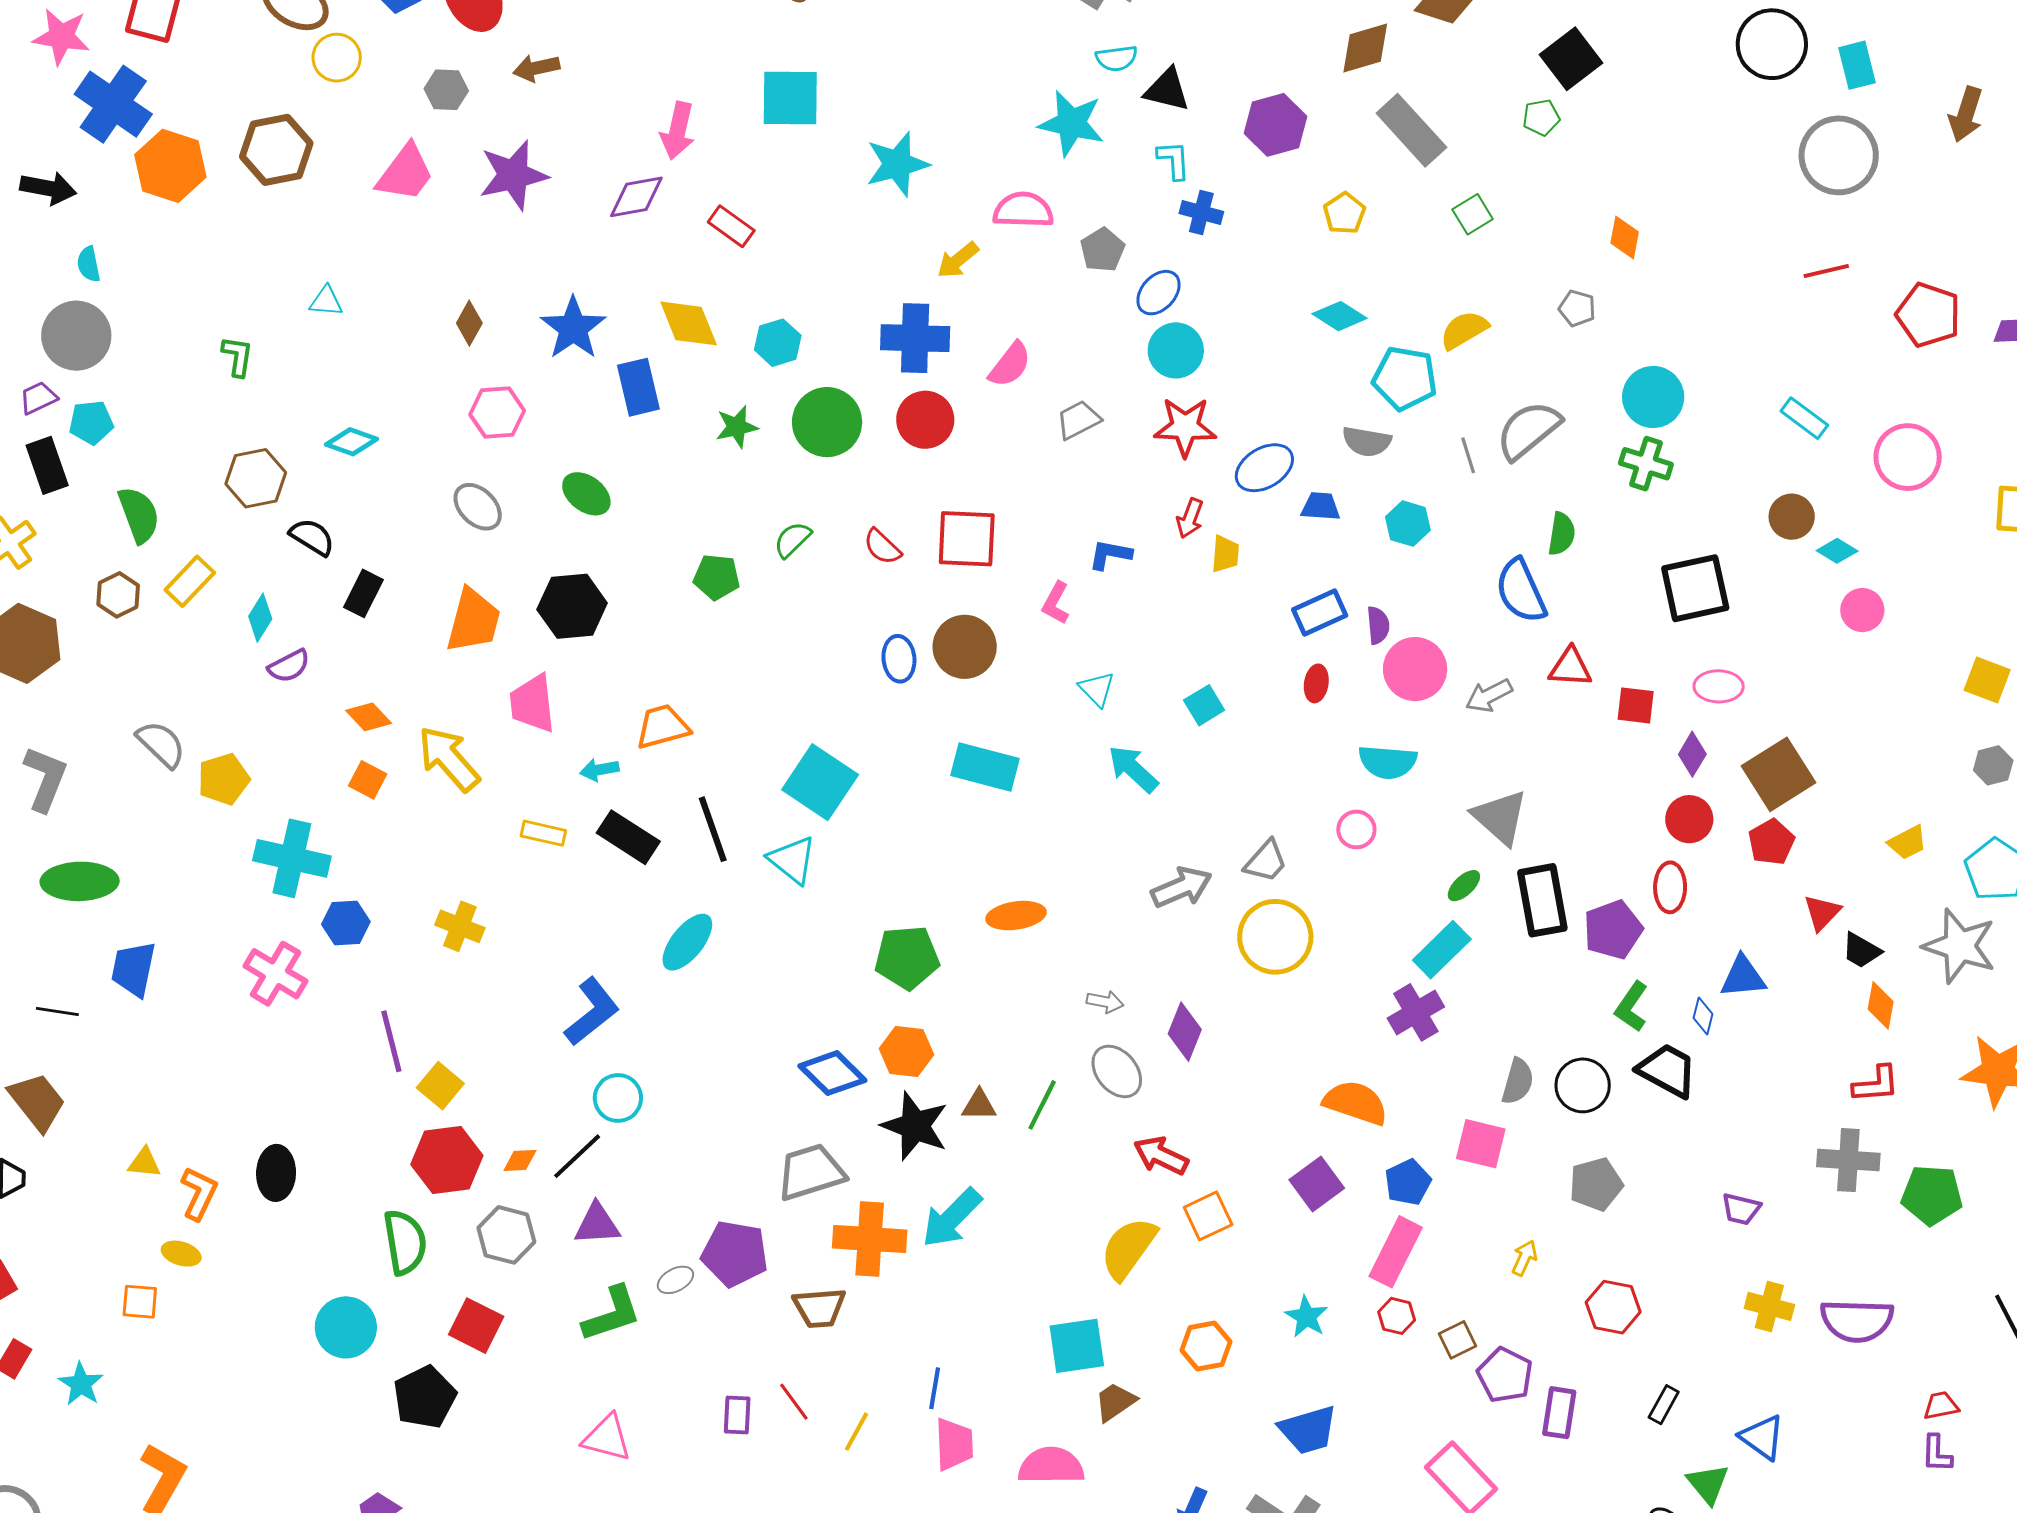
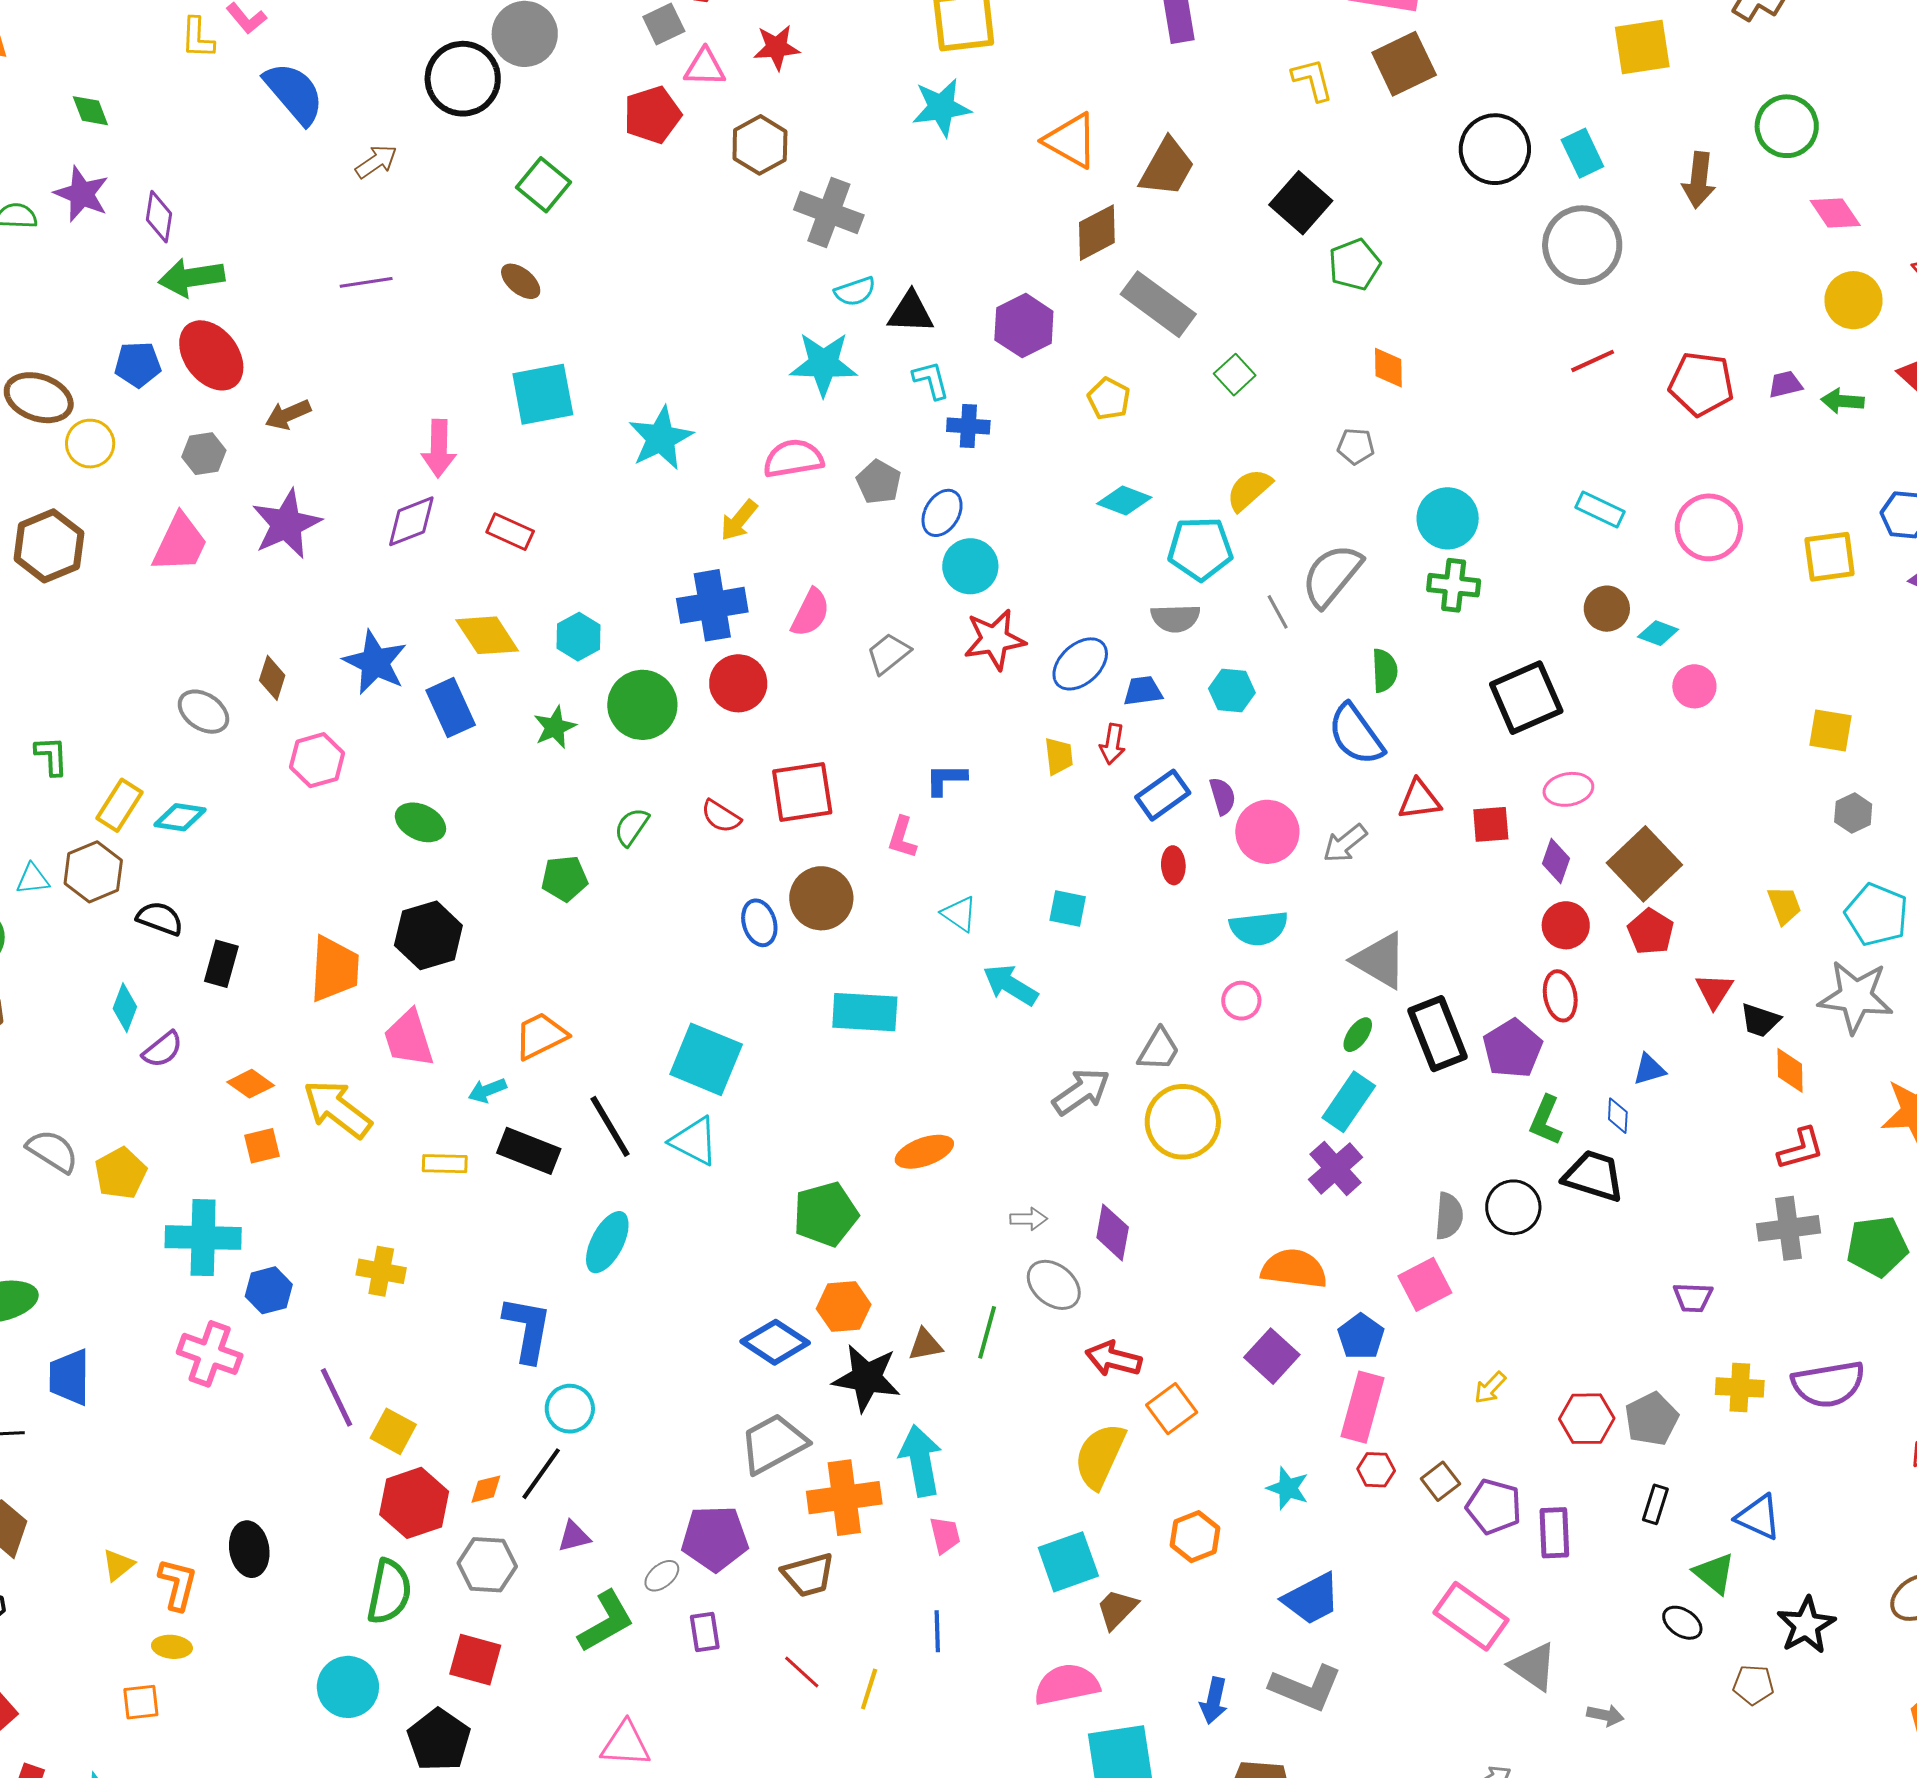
green pentagon: (1541, 117) -> (1355, 264), moved, size x1.4
cyan triangle: (326, 301) -> (33, 879), moved
gray ellipse: (478, 507) -> (203, 712), moved
red arrow: (1190, 518) -> (1113, 744), moved
yellow rectangle: (190, 581) -> (120, 805), moved
cyan square: (1204, 705) -> (1068, 909), turned -36
orange square: (368, 780) -> (262, 1146), turned -30
yellow trapezoid: (1907, 842) -> (1784, 905), turned -72
blue triangle: (1743, 977) -> (1649, 1069), size x0.7
blue L-shape: (592, 1012) -> (527, 1329), turned -30
pink square: (1481, 1144) -> (1425, 1284), turned -30
yellow triangle: (144, 1163) -> (118, 1565), turned -33
gray pentagon: (1596, 1184) -> (1652, 1419), moved
cyan arrow: (952, 1218) -> (921, 1461), turned 136
purple triangle: (597, 1224) -> (574, 1536), size x0.7
green semicircle: (405, 1242) -> (389, 1592), turned 32
yellow arrow: (1524, 1258) -> (1490, 1388), turned -150
purple rectangle: (737, 1415) -> (705, 1632), moved
pink trapezoid: (954, 1444) -> (945, 1535), moved, size x0.7

